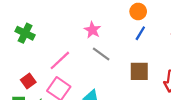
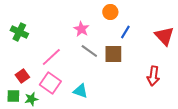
orange circle: (138, 11) -> (110, 12), moved
brown square: (139, 71) -> (113, 54), moved

